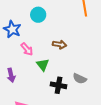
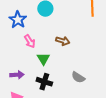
purple arrow: (11, 75) -> (17, 75), moved, turned -88
black cross: (58, 85) -> (44, 82), moved

